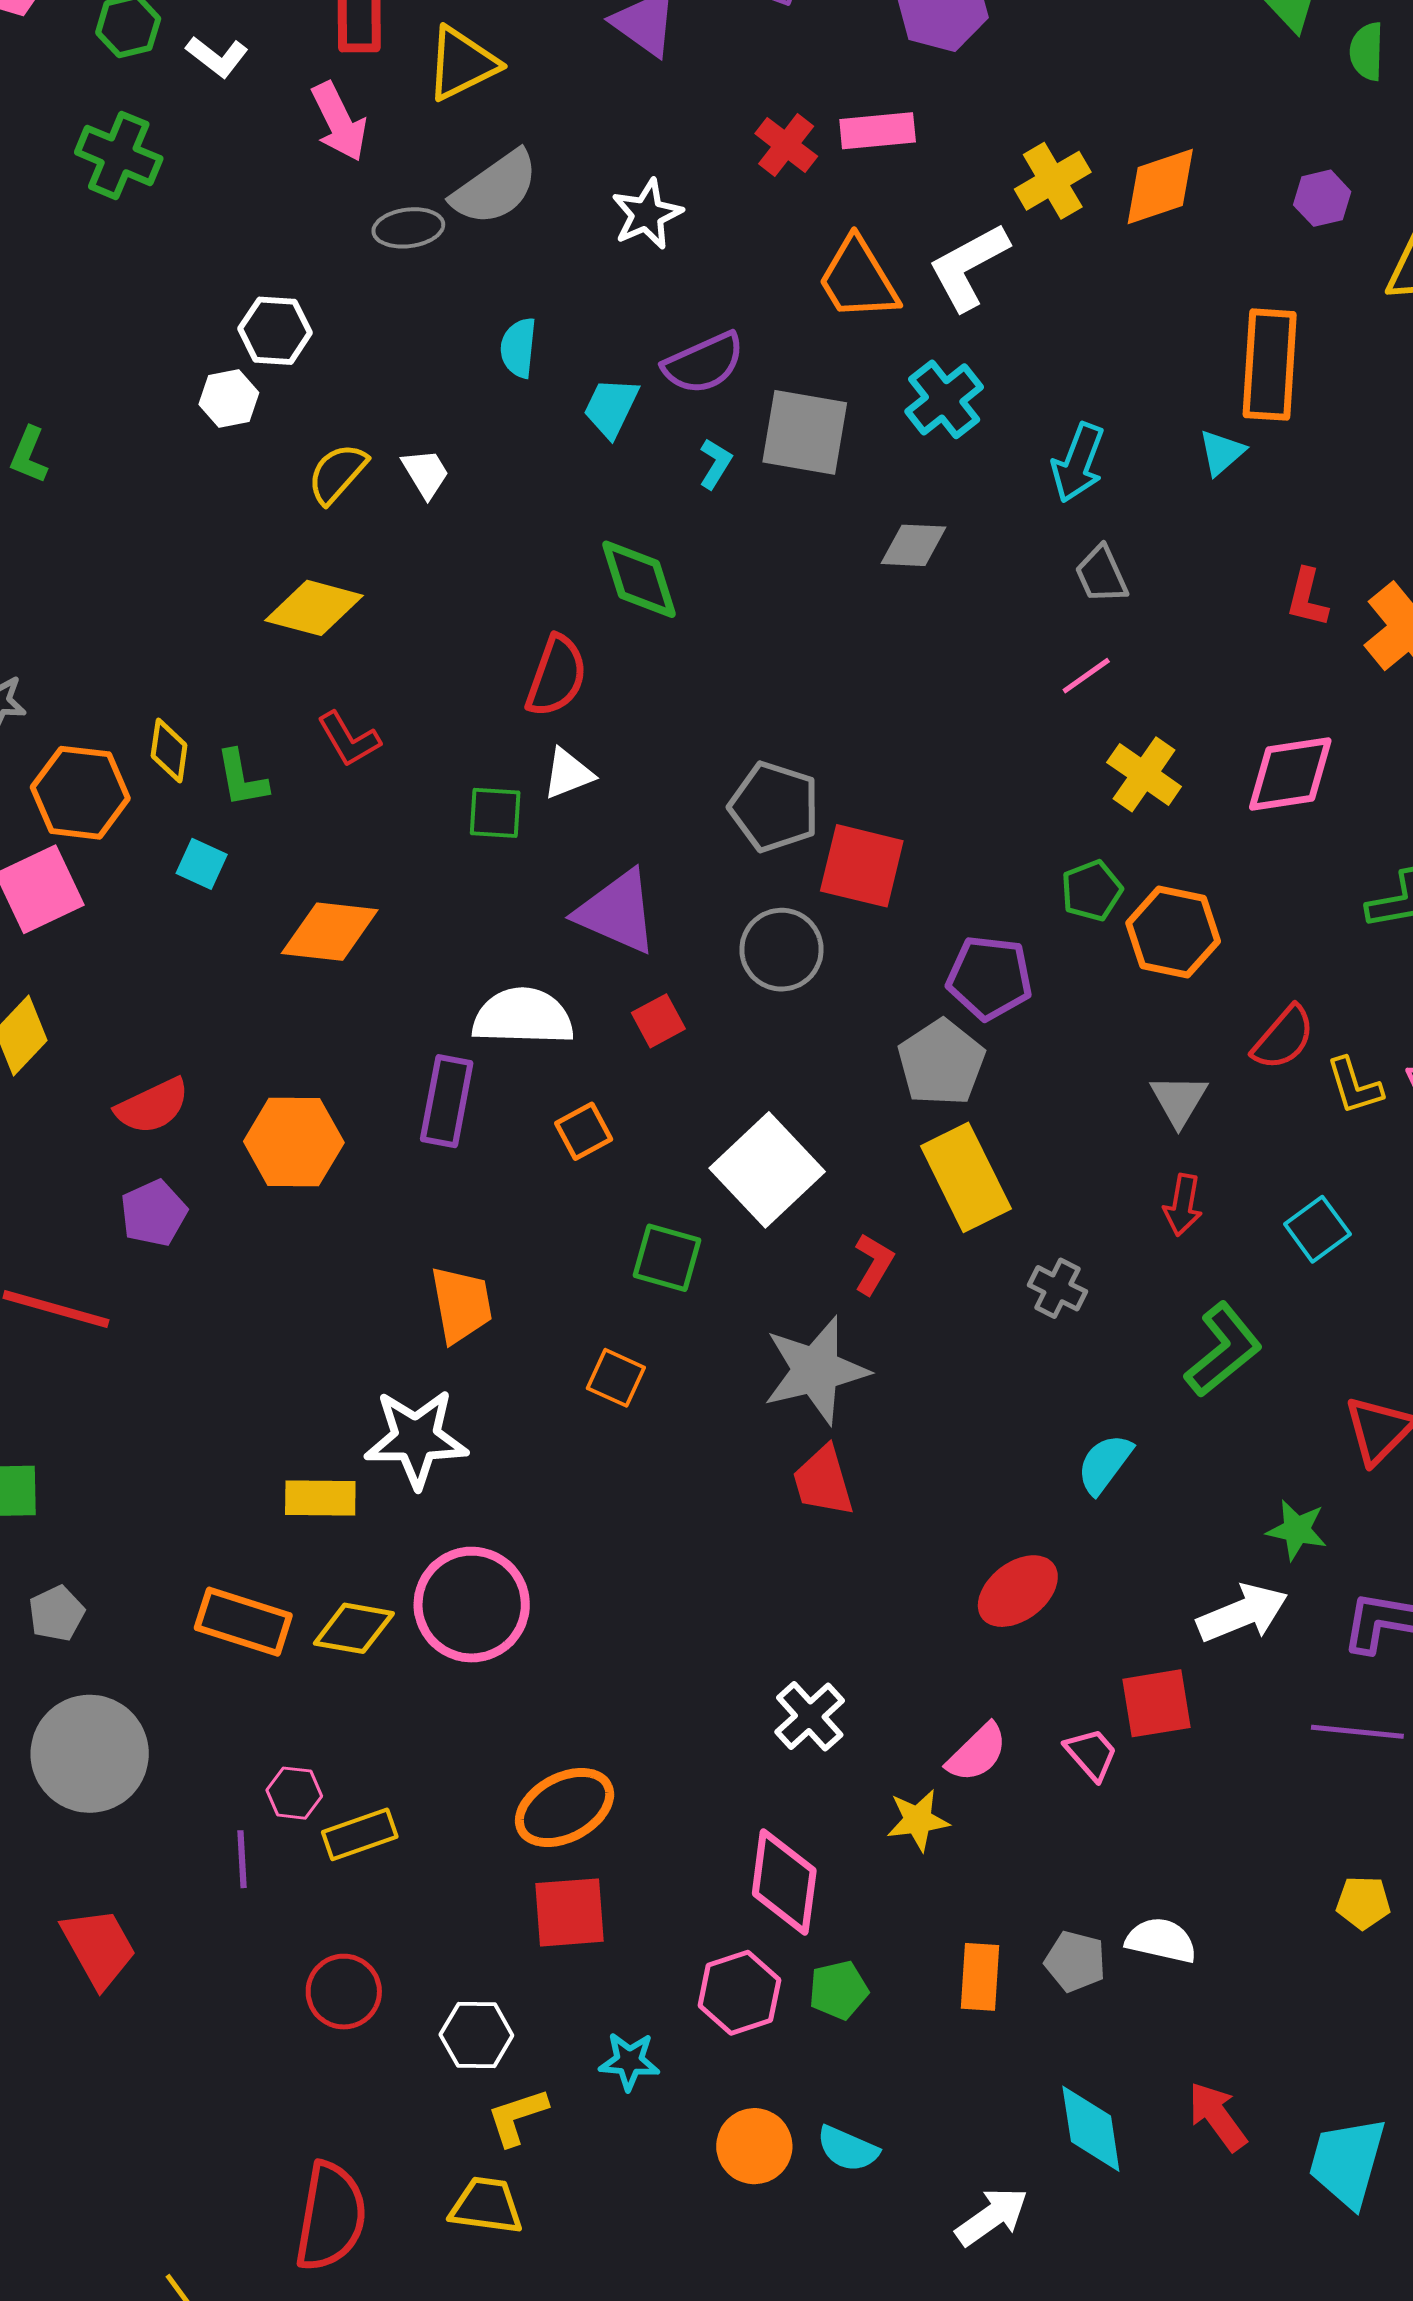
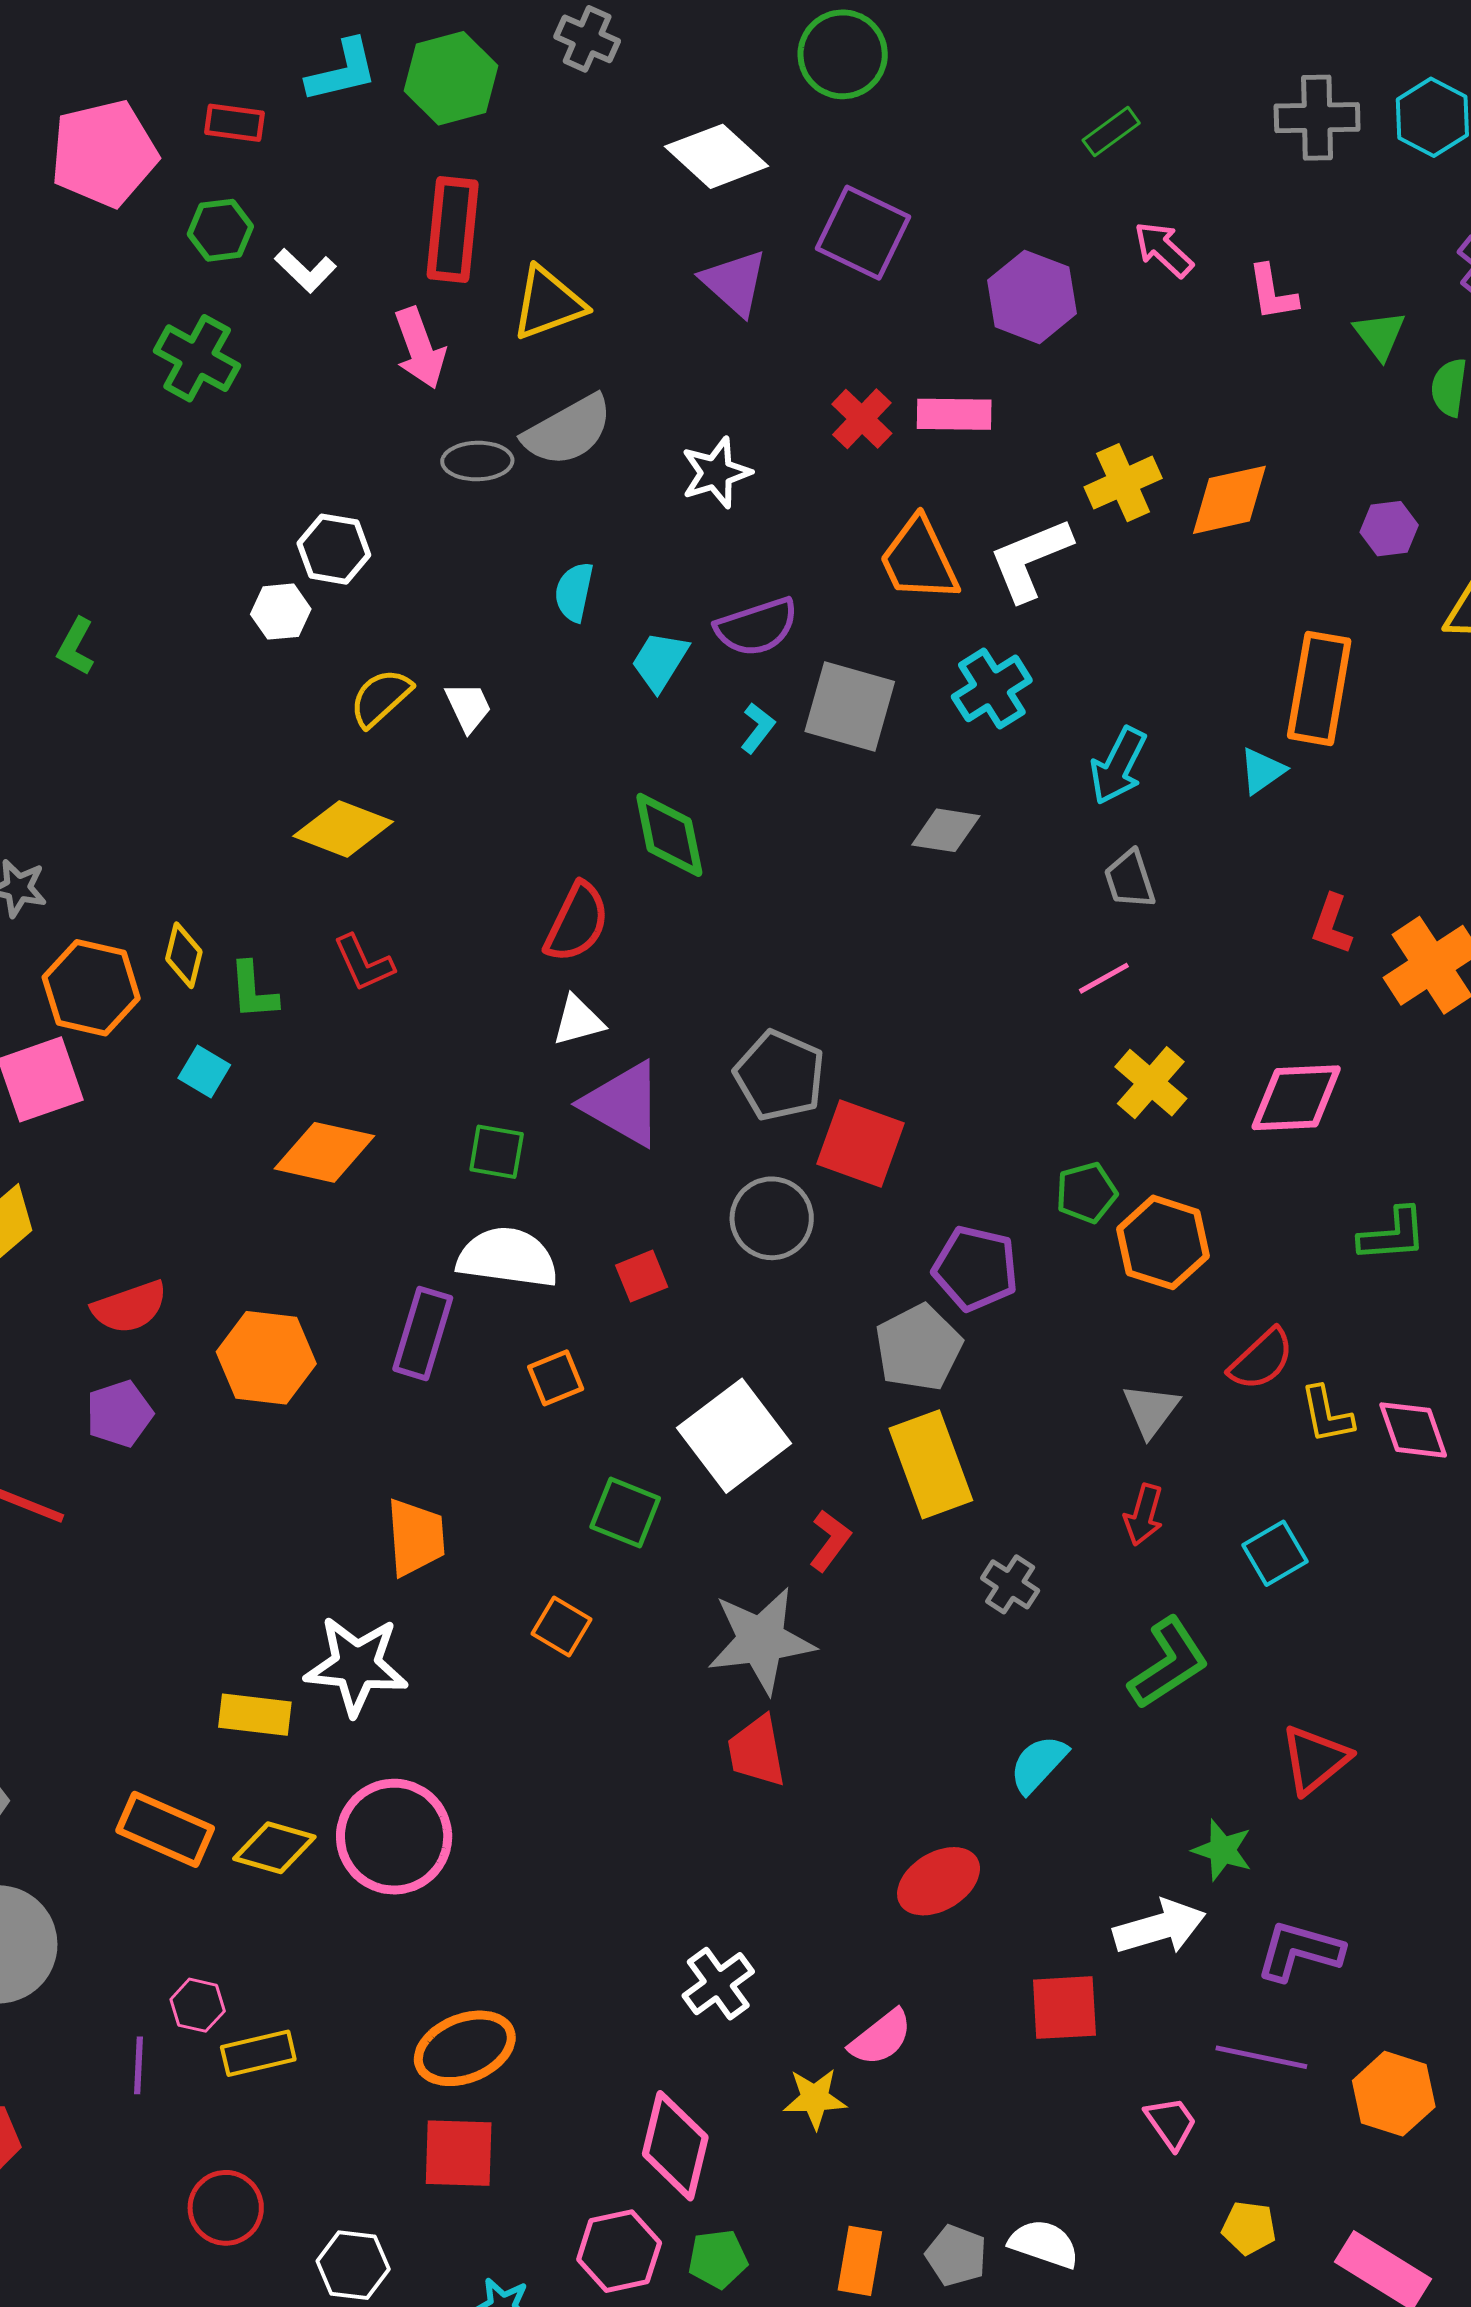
green square: (495, 813) -> (497, 1152), moved
purple triangle: (617, 912) -> (623, 1104), moved
pink trapezoid: (1091, 1754) -> (1171, 2123), moved

